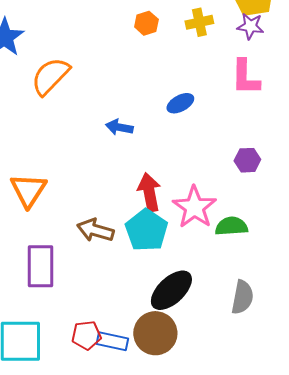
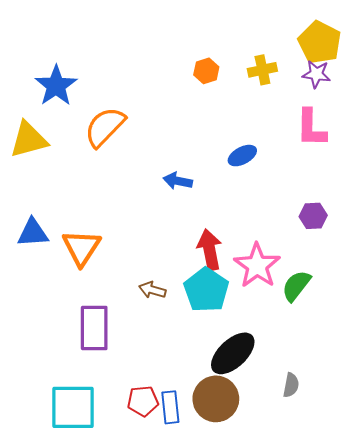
green semicircle: (231, 226) -> (296, 286), turned -48
brown arrow: (95, 230) -> (152, 290), size x0.7
gray semicircle: (242, 297) -> (291, 385), moved, size x0.7
blue rectangle: (112, 341) -> (170, 407), turned 72

